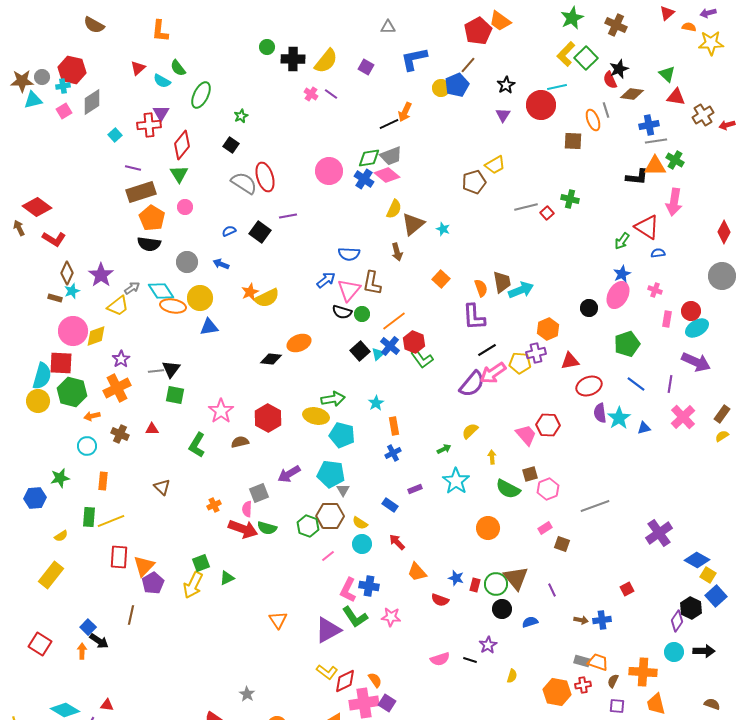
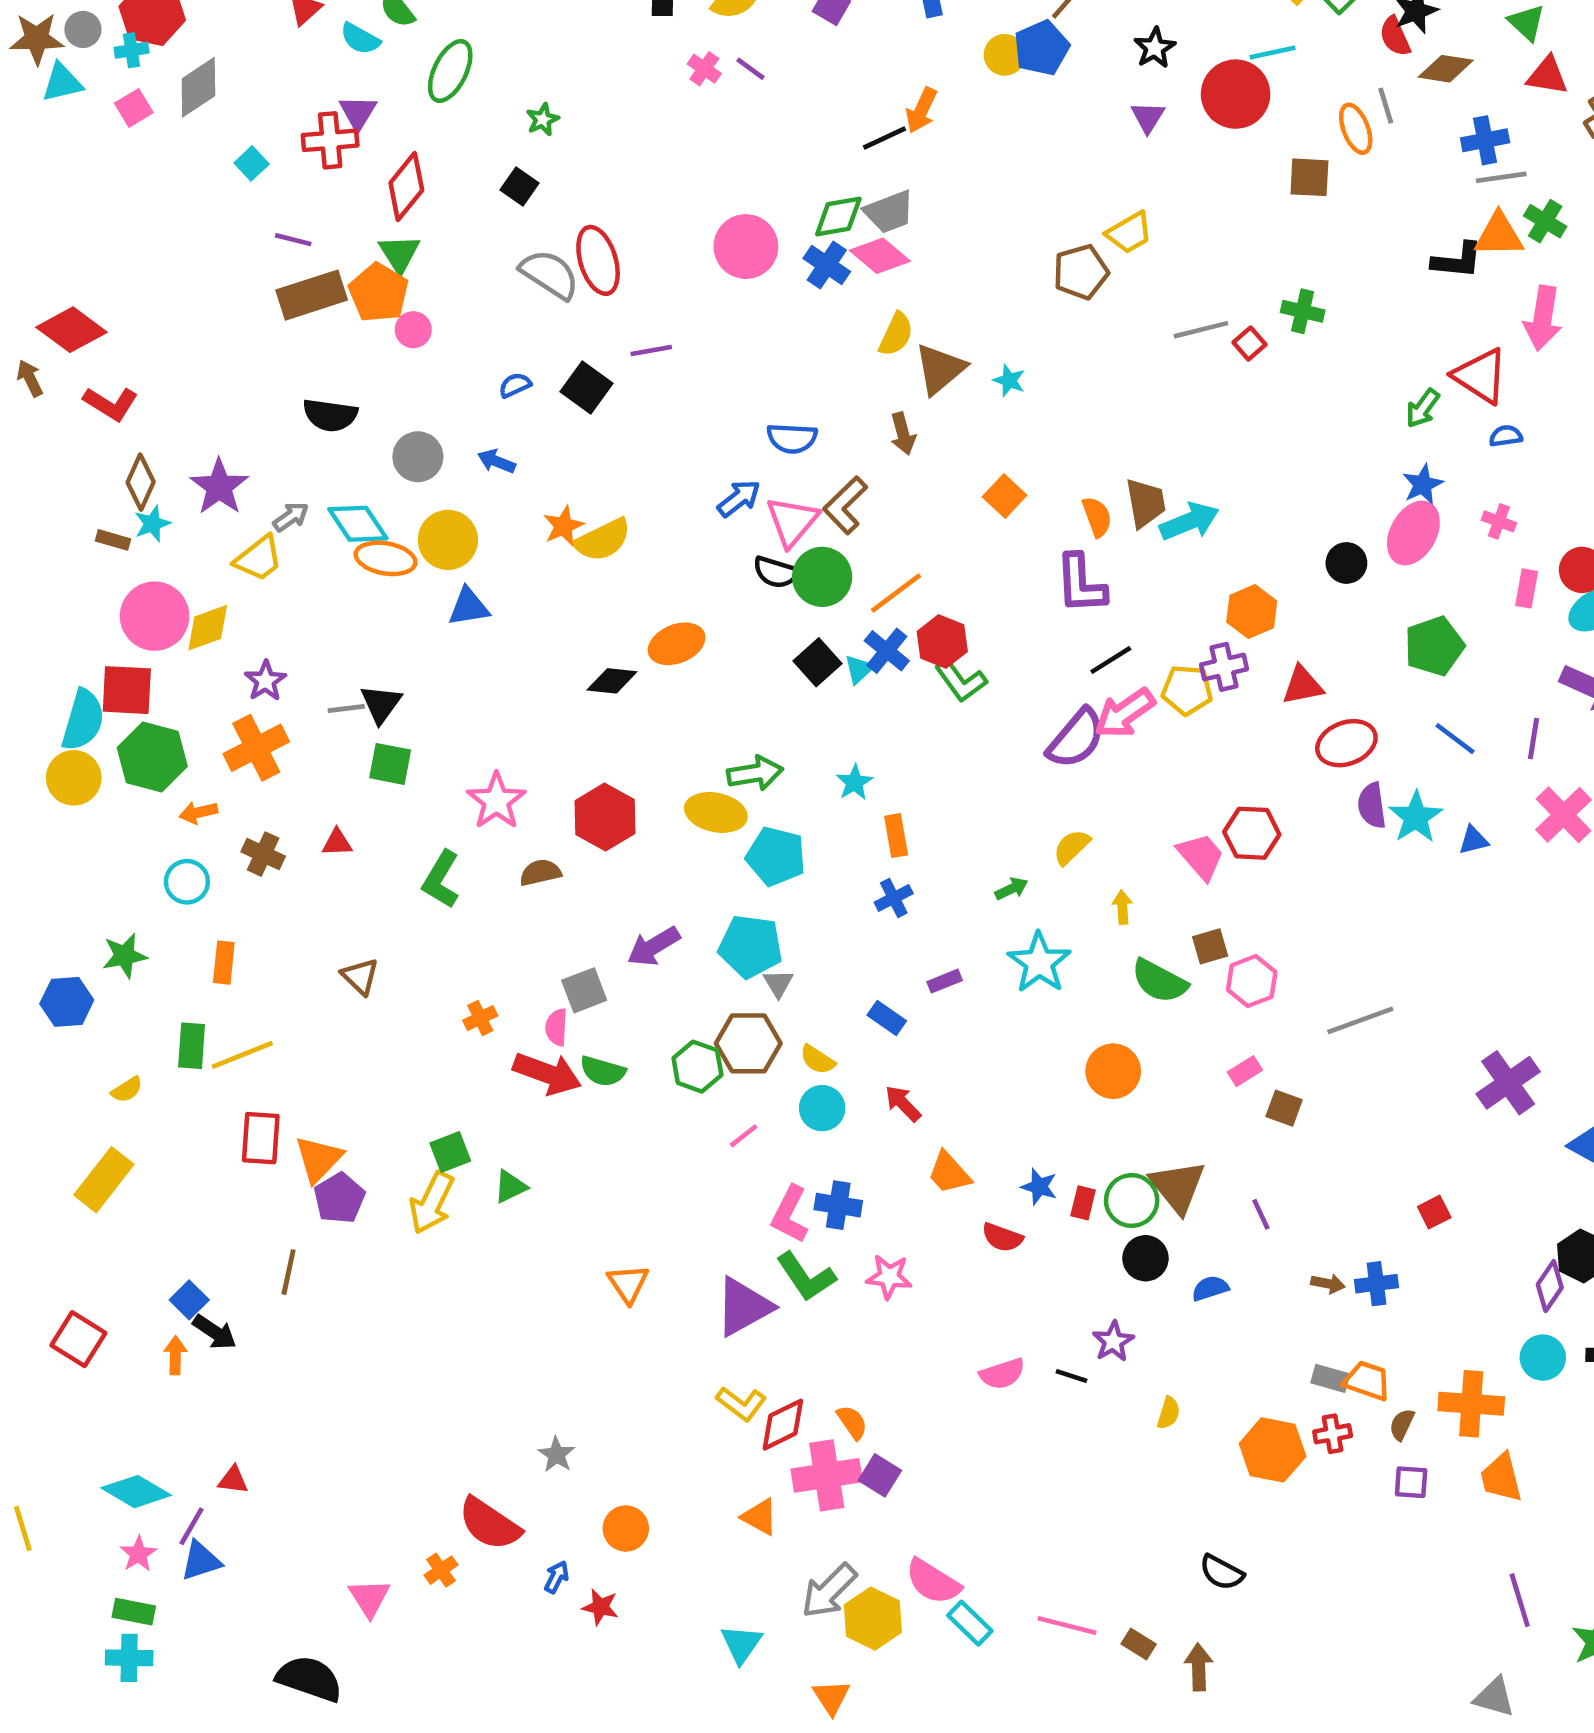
orange pentagon: (152, 218) -> (379, 293), moved
brown L-shape: (372, 283) -> (845, 505), turned 35
green circle: (362, 314) -> (822, 577), size x1.6

